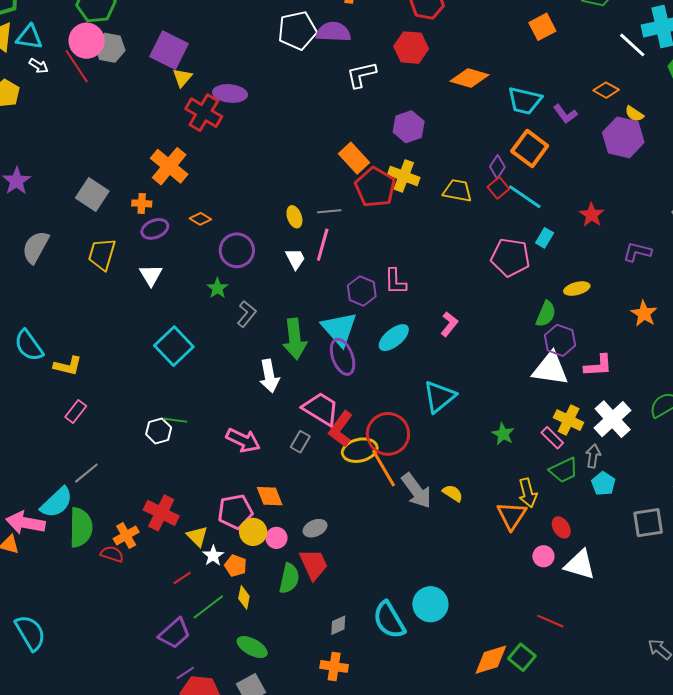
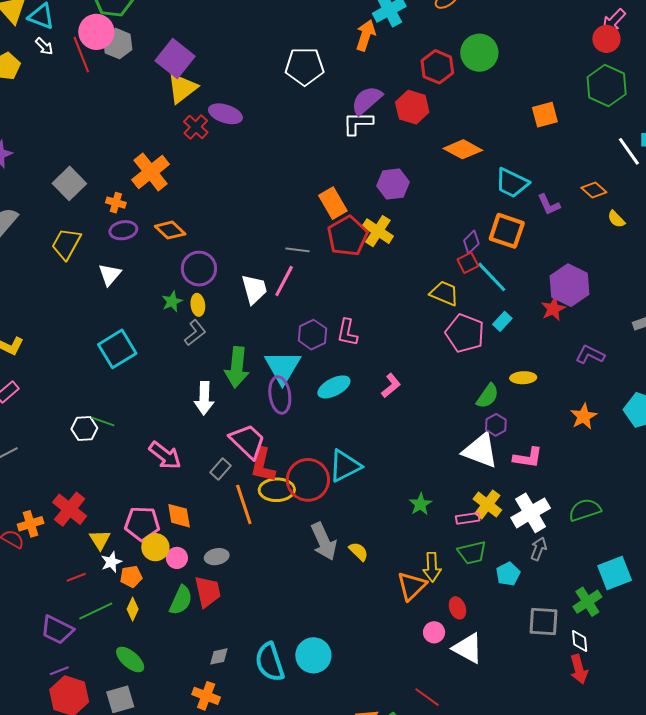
purple semicircle: (333, 32) -> (367, 100), moved, turned -56
yellow triangle: (182, 78) -> (182, 88), size x1.6
red cross: (204, 113) -> (196, 127), size x0.7
purple hexagon: (623, 137) -> (569, 285), moved
orange square: (530, 148) -> (507, 231), turned -30
yellow trapezoid: (457, 191) -> (444, 293), moved
yellow ellipse: (294, 217) -> (198, 305), moved
orange diamond: (200, 219) -> (170, 230), size x1.4
white trapezoid: (295, 259) -> (254, 289), size x1.4
purple hexagon: (560, 340) -> (496, 425), size x0.7
cyan triangle: (439, 397) -> (345, 466), moved
red L-shape: (341, 429) -> (263, 465), turned -36
pink rectangle: (552, 438) -> (468, 518), turned -65
gray arrow: (593, 456) -> (539, 549), moved
orange line: (383, 468) -> (244, 504), moved
orange pentagon: (236, 566) -> (131, 576), turned 30
purple trapezoid: (174, 633) -> (57, 630), turned 56

